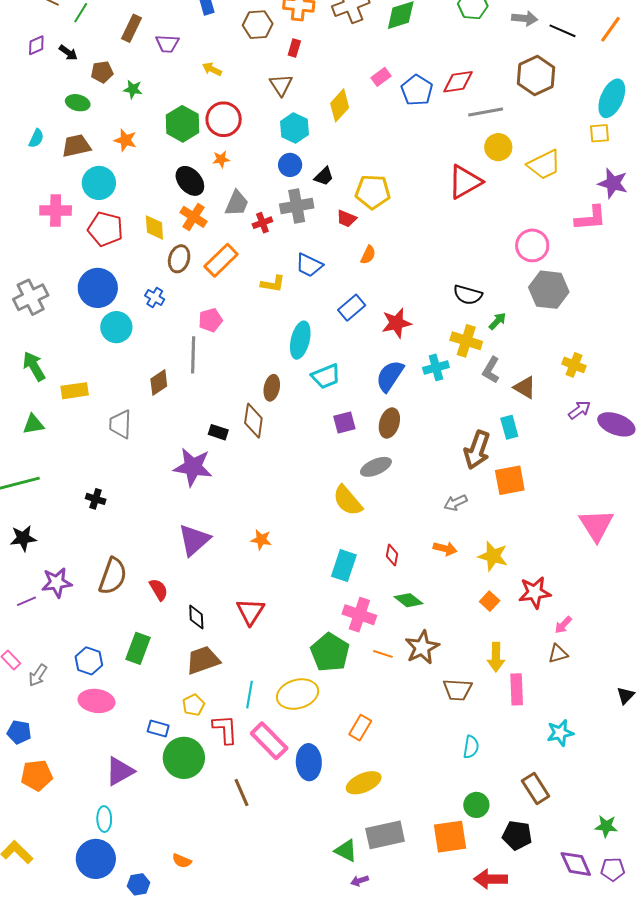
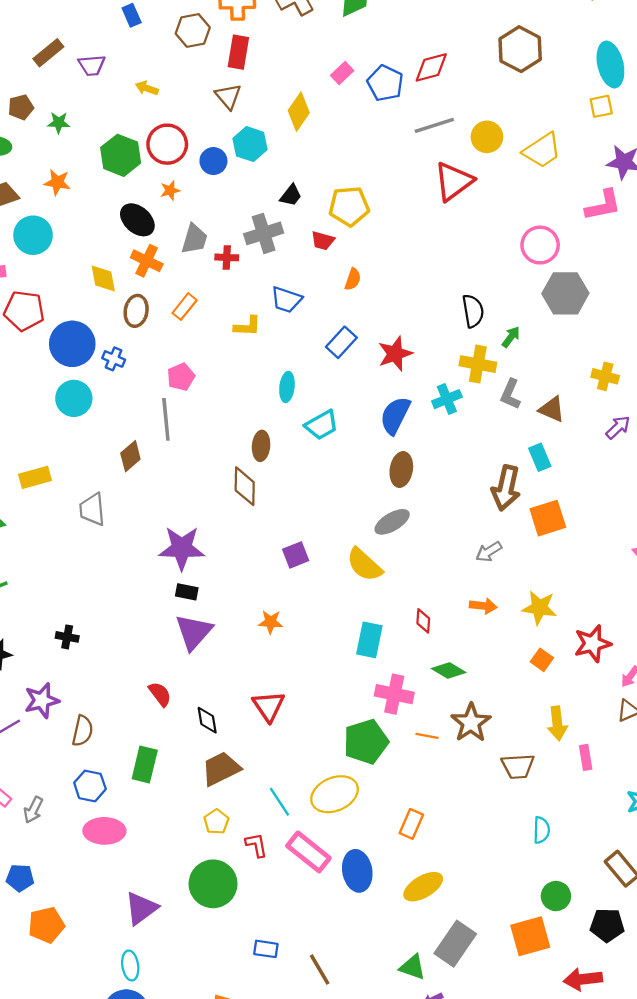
brown rectangle: (131, 28) -> (48, 53), turned 32
red rectangle: (294, 48) -> (238, 52), size x1.6
cyan ellipse: (612, 98) -> (610, 65), turned -30
gray line: (486, 112) -> (434, 125), moved
blue circle: (290, 165) -> (213, 161), moved
red cross: (262, 223) -> (227, 257), turned 30
red pentagon: (105, 229) -> (24, 311), moved
orange rectangle: (221, 260) -> (185, 307), size x0.7
blue circle: (98, 288) -> (72, 344), moved
black semicircle: (468, 295) -> (473, 311), turned -108
cyan ellipse: (300, 340) -> (287, 387), size x0.7
purple square: (344, 423) -> (296, 555), moved
black rectangle: (218, 432) -> (187, 592), moved
black cross: (96, 499) -> (67, 637), moved
brown semicircle: (113, 576) -> (83, 731), moved, size x0.7
green pentagon: (330, 652) -> (366, 742), turned 30
pink rectangle: (517, 689) -> (586, 757), size x0.7
cyan line: (250, 695) -> (279, 802), turned -36
blue rectangle: (158, 729) -> (266, 949), moved
red L-shape: (225, 729) -> (256, 845), size x0.7
brown line: (241, 792) -> (320, 970), moved
gray rectangle: (385, 835) -> (455, 944), turned -36

